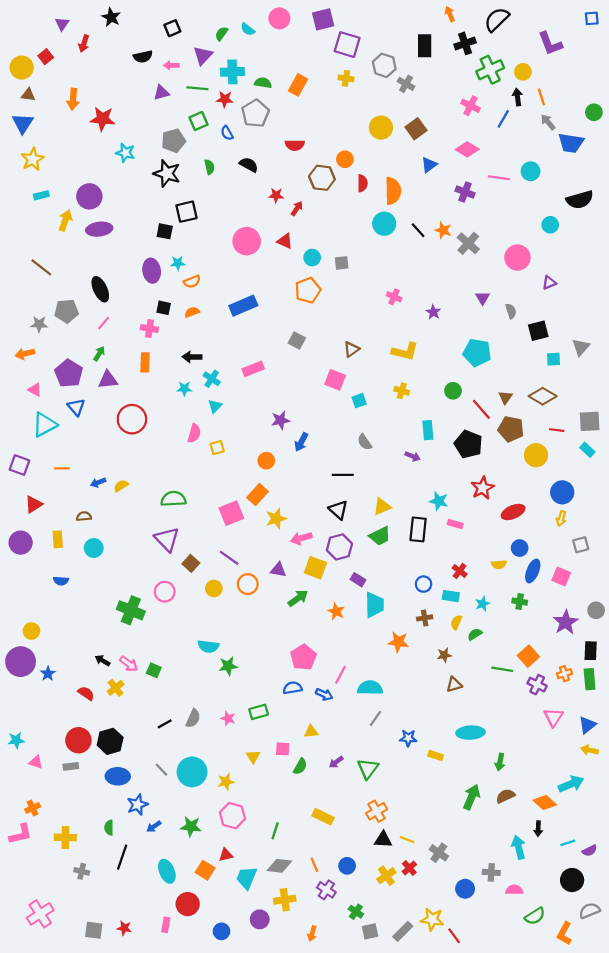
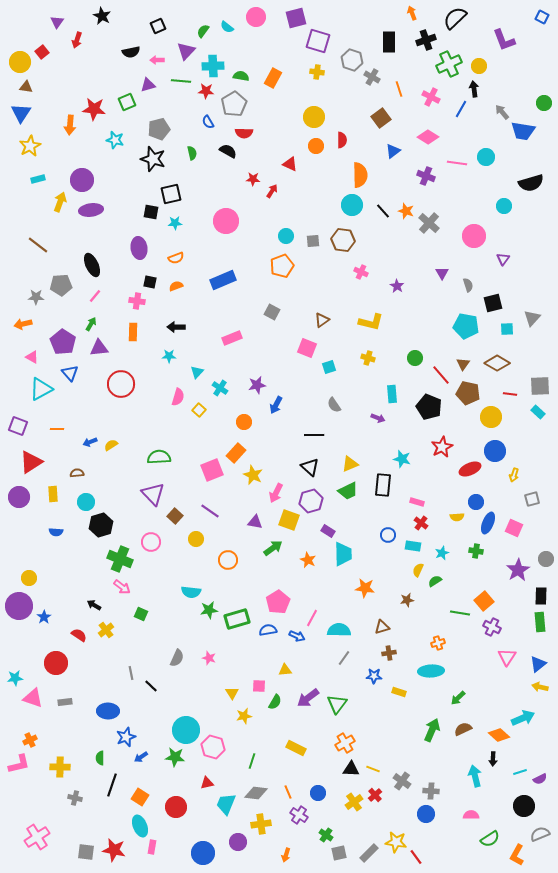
blue square: (592, 18) -> (542, 17), turned 32
orange line: (541, 97) -> (399, 89), moved
orange arrow: (73, 99) -> (70, 125), moved
green square: (199, 121) -> (127, 102), moved
yellow circle: (381, 128) -> (314, 117), moved
red semicircle: (295, 145) -> (244, 133), moved
brown hexagon: (322, 178) -> (343, 240), moved
red semicircle: (362, 183) -> (342, 140), moved
red triangle: (285, 241) -> (290, 164), moved
cyan star: (178, 263) -> (175, 223), moved
purple triangle: (549, 283) -> (503, 259), turned -32
cyan pentagon: (477, 353) -> (466, 326), moved
cyan cross: (212, 379) -> (220, 388), moved
yellow square: (217, 448) -> (199, 410), turned -32
blue circle: (562, 492) -> (495, 451), moved
red triangle: (34, 504) -> (31, 462), size x1.4
yellow star: (276, 519) -> (253, 475), turned -30
pink rectangle: (455, 524) -> (417, 502), moved
pink arrow: (301, 538) -> (276, 493), turned -48
orange circle: (248, 584) -> (228, 560), moved
brown cross: (425, 618) -> (389, 653), moved
pink arrow: (129, 664) -> (122, 587), moved
orange cross: (564, 674) -> (438, 643), moved
brown triangle: (454, 685) -> (382, 627), moved
green rectangle: (259, 712) -> (237, 619), moved, size x1.4
black line: (165, 724) -> (151, 686), moved, turned 72
red circle: (78, 740) -> (56, 663), moved
black hexagon: (110, 741) -> (101, 525), moved
pink triangle: (36, 762) -> (33, 698), size x1.5
purple arrow: (336, 762) -> (308, 698), size x1.6
green arrow: (500, 762) -> (458, 698), turned 35
gray line: (161, 770) -> (131, 673), moved, turned 32
cyan circle: (192, 772) -> (186, 730), moved
yellow star: (226, 782) -> (244, 716), moved
orange square: (205, 870) -> (140, 797), moved
cyan ellipse: (167, 871) -> (140, 826), moved
gray cross: (491, 872) -> (431, 791), moved
red circle: (188, 904) -> (176, 807), moved
red star: (124, 928) -> (114, 850), size x1.6
blue circle: (222, 931) -> (203, 853), size x1.5

